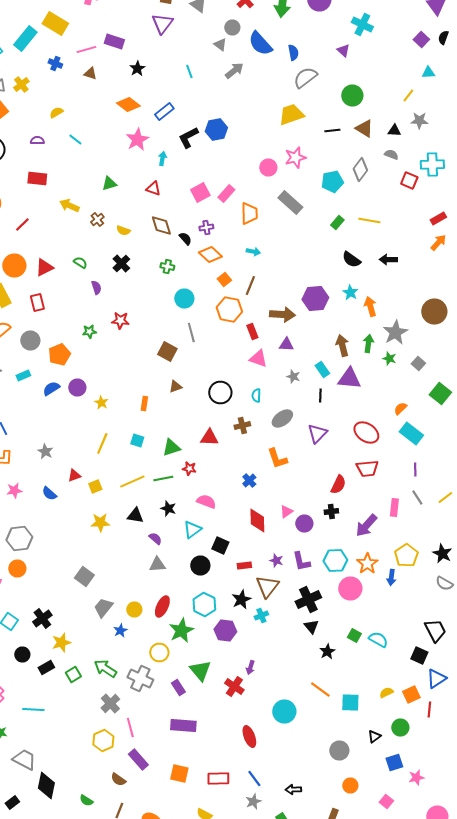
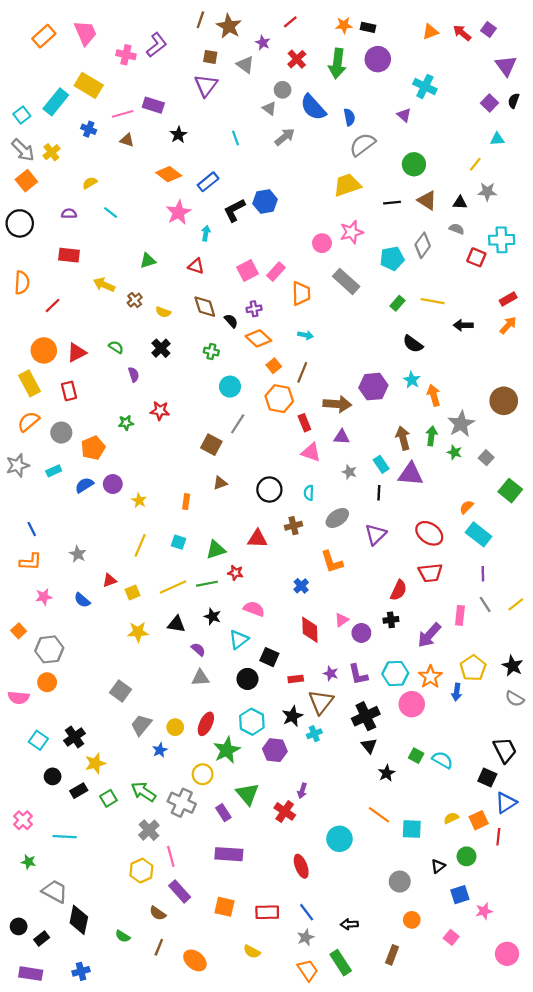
black arrow: (388, 260) -> (463, 325), moved
gray line: (191, 332) -> (238, 424), turned 48

